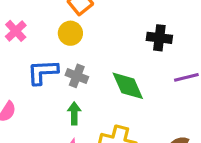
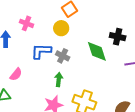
pink cross: (16, 31) -> (26, 23), turned -32
green diamond: (128, 86) -> (97, 51), moved

